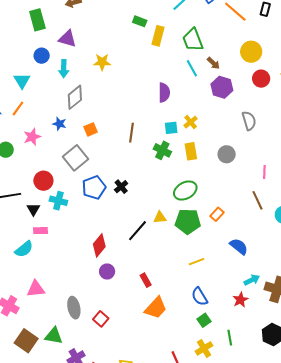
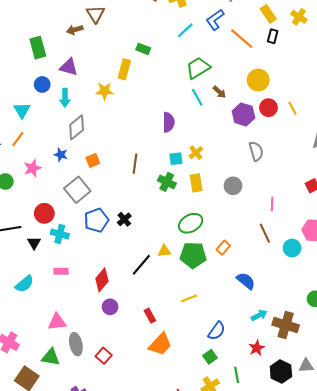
yellow rectangle: (158, 36) -> (124, 69), moved
green trapezoid: (193, 40) -> (198, 68), turned 80
purple hexagon: (222, 87) -> (243, 114), moved
pink rectangle: (41, 231) -> (61, 271), moved
yellow line: (197, 262) -> (189, 298), moved
pink triangle: (36, 289) -> (57, 322), moved
blue semicircle: (200, 297) -> (217, 331), moved, turned -114
red star: (240, 300) -> (257, 348), moved
green triangle: (54, 336) -> (51, 357), moved

